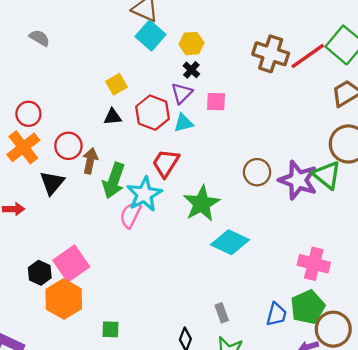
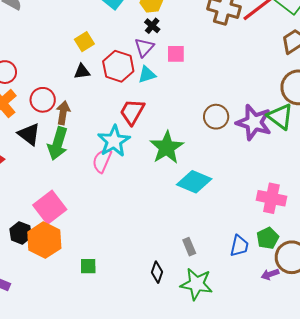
green arrow: (114, 180) -> (58, 144), moved
black triangle: (52, 183) -> (29, 134), turned -30
black hexagon: (40, 273) -> (21, 233), moved
green pentagon: (308, 307) -> (268, 238), size x0.7

